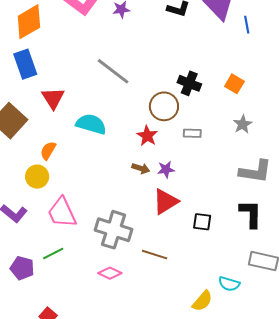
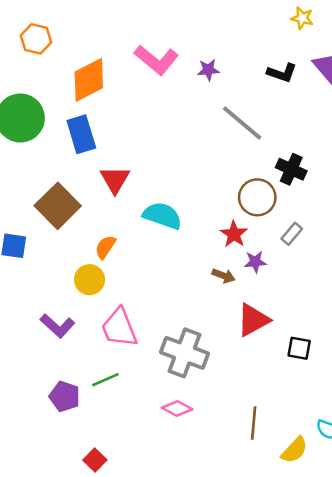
gray line: (113, 71) -> (242, 123), moved
gray rectangle: (192, 133) -> (292, 234), turned -54
purple star: (166, 169) -> (255, 262), moved
brown line: (155, 255) -> (254, 423), moved, turned 75

